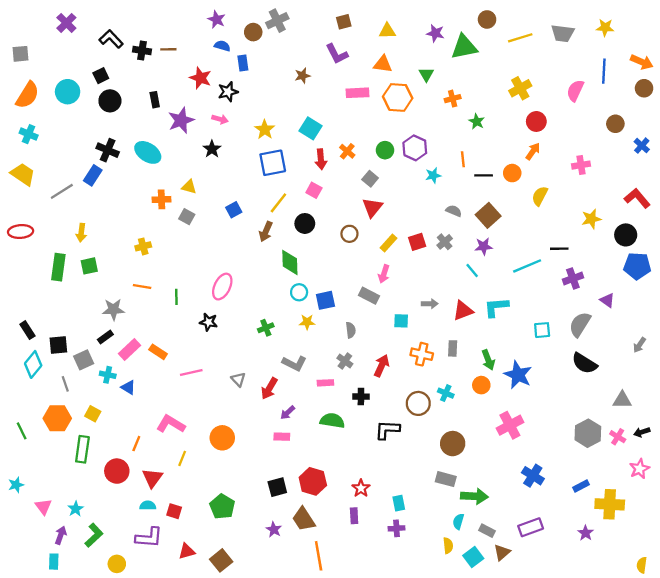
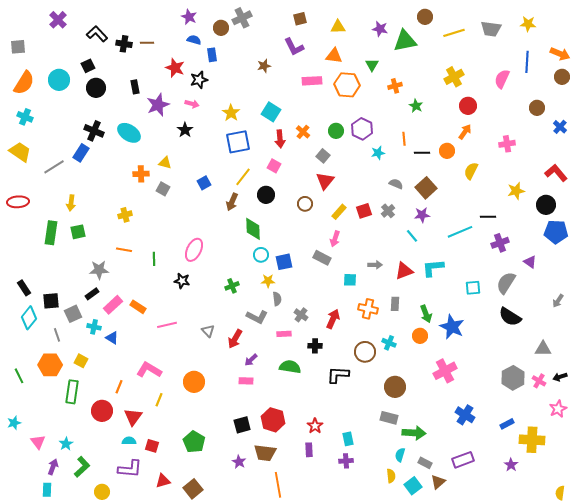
gray semicircle: (351, 330) -> (277, 299), moved
brown trapezoid: (304, 519) -> (265, 453), turned -50

